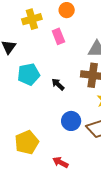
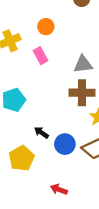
black arrow: (58, 84) -> (41, 132), moved
yellow pentagon: (27, 142) -> (22, 158), moved

